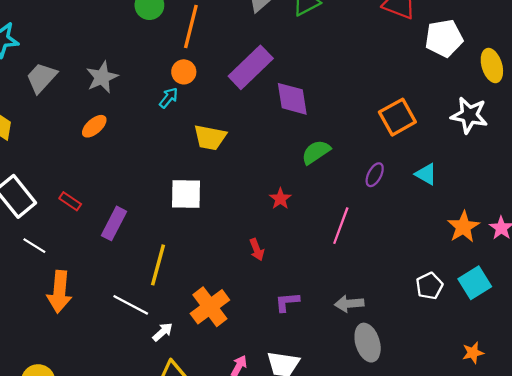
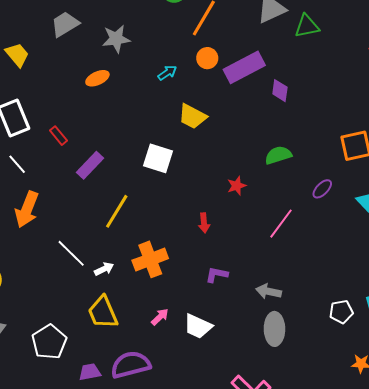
orange circle: (184, 72) -> (207, 58), moved
purple diamond: (292, 99) -> (280, 91), moved, size x0.7
white pentagon: (429, 286) -> (341, 312), moved
white line: (131, 305) -> (71, 253), moved

